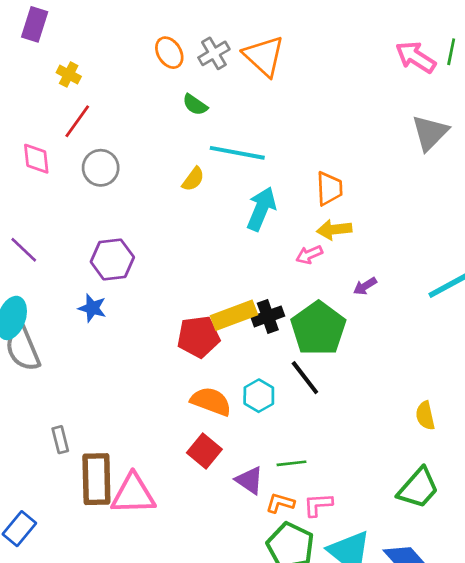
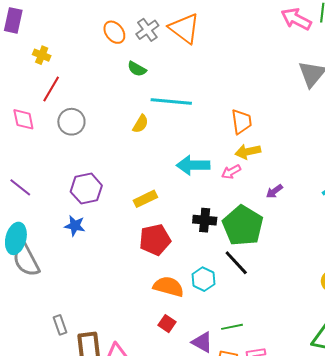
cyan arrow: (261, 209) -> (193, 165), moved, turned -108
yellow rectangle: (234, 315) -> (145, 199), moved, size x0.7
black cross: (268, 316) -> (205, 220), turned 30
red square: (204, 451) -> (167, 324), size x0.7

